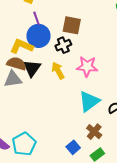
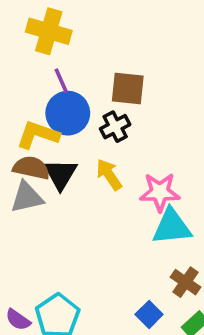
pink star: (87, 66) -> (160, 192), moved
cyan triangle: (89, 101) -> (172, 227), turned 35

